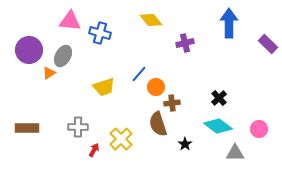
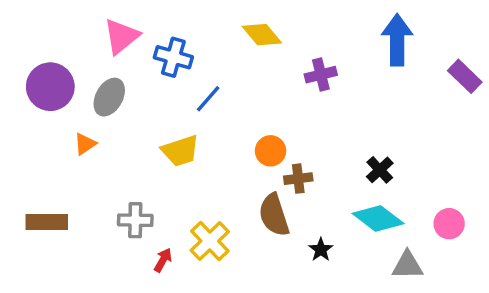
pink triangle: (70, 21) -> (121, 36), turned -45
orange triangle: (49, 73) -> (85, 144), moved
blue line: (139, 74) -> (208, 99), moved

